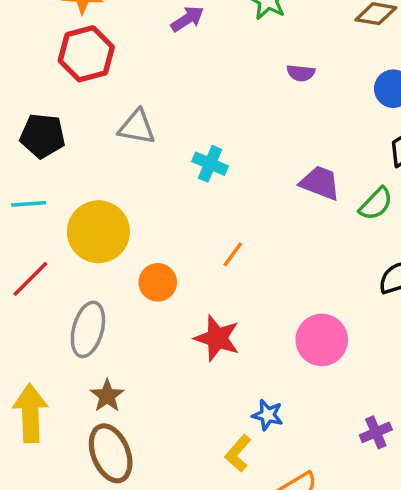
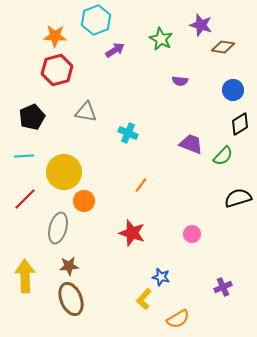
black pentagon: (43, 136) -> (32, 117), turned -30
orange circle: (158, 282) -> (84, 201), moved
pink circle: (322, 340) -> (192, 234), size x0.6
brown star: (107, 396) -> (69, 266), turned 30

